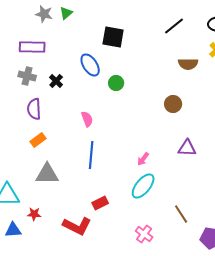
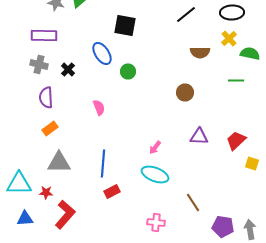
blue line: (91, 155) -> (103, 164), moved
cyan ellipse: (143, 186) -> (155, 174), turned 72
red star: (34, 214) -> (46, 192), moved
red L-shape: (77, 226) -> (65, 214), moved, turned -76
pink cross: (144, 234) -> (156, 222), turned -30

